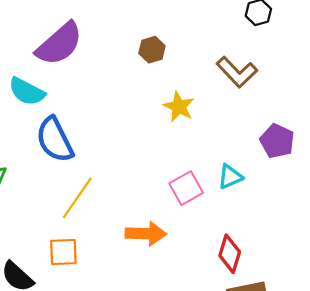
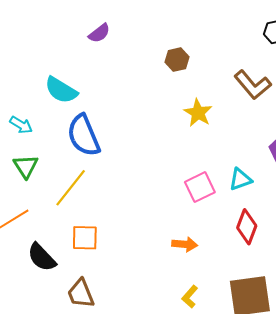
purple semicircle: (59, 44) -> (99, 33), moved, size x0.5
yellow line: (77, 198) -> (71, 188), moved
orange arrow: (146, 234) -> (185, 244), moved, size x0.7
red diamond: (230, 254) -> (247, 227), moved

